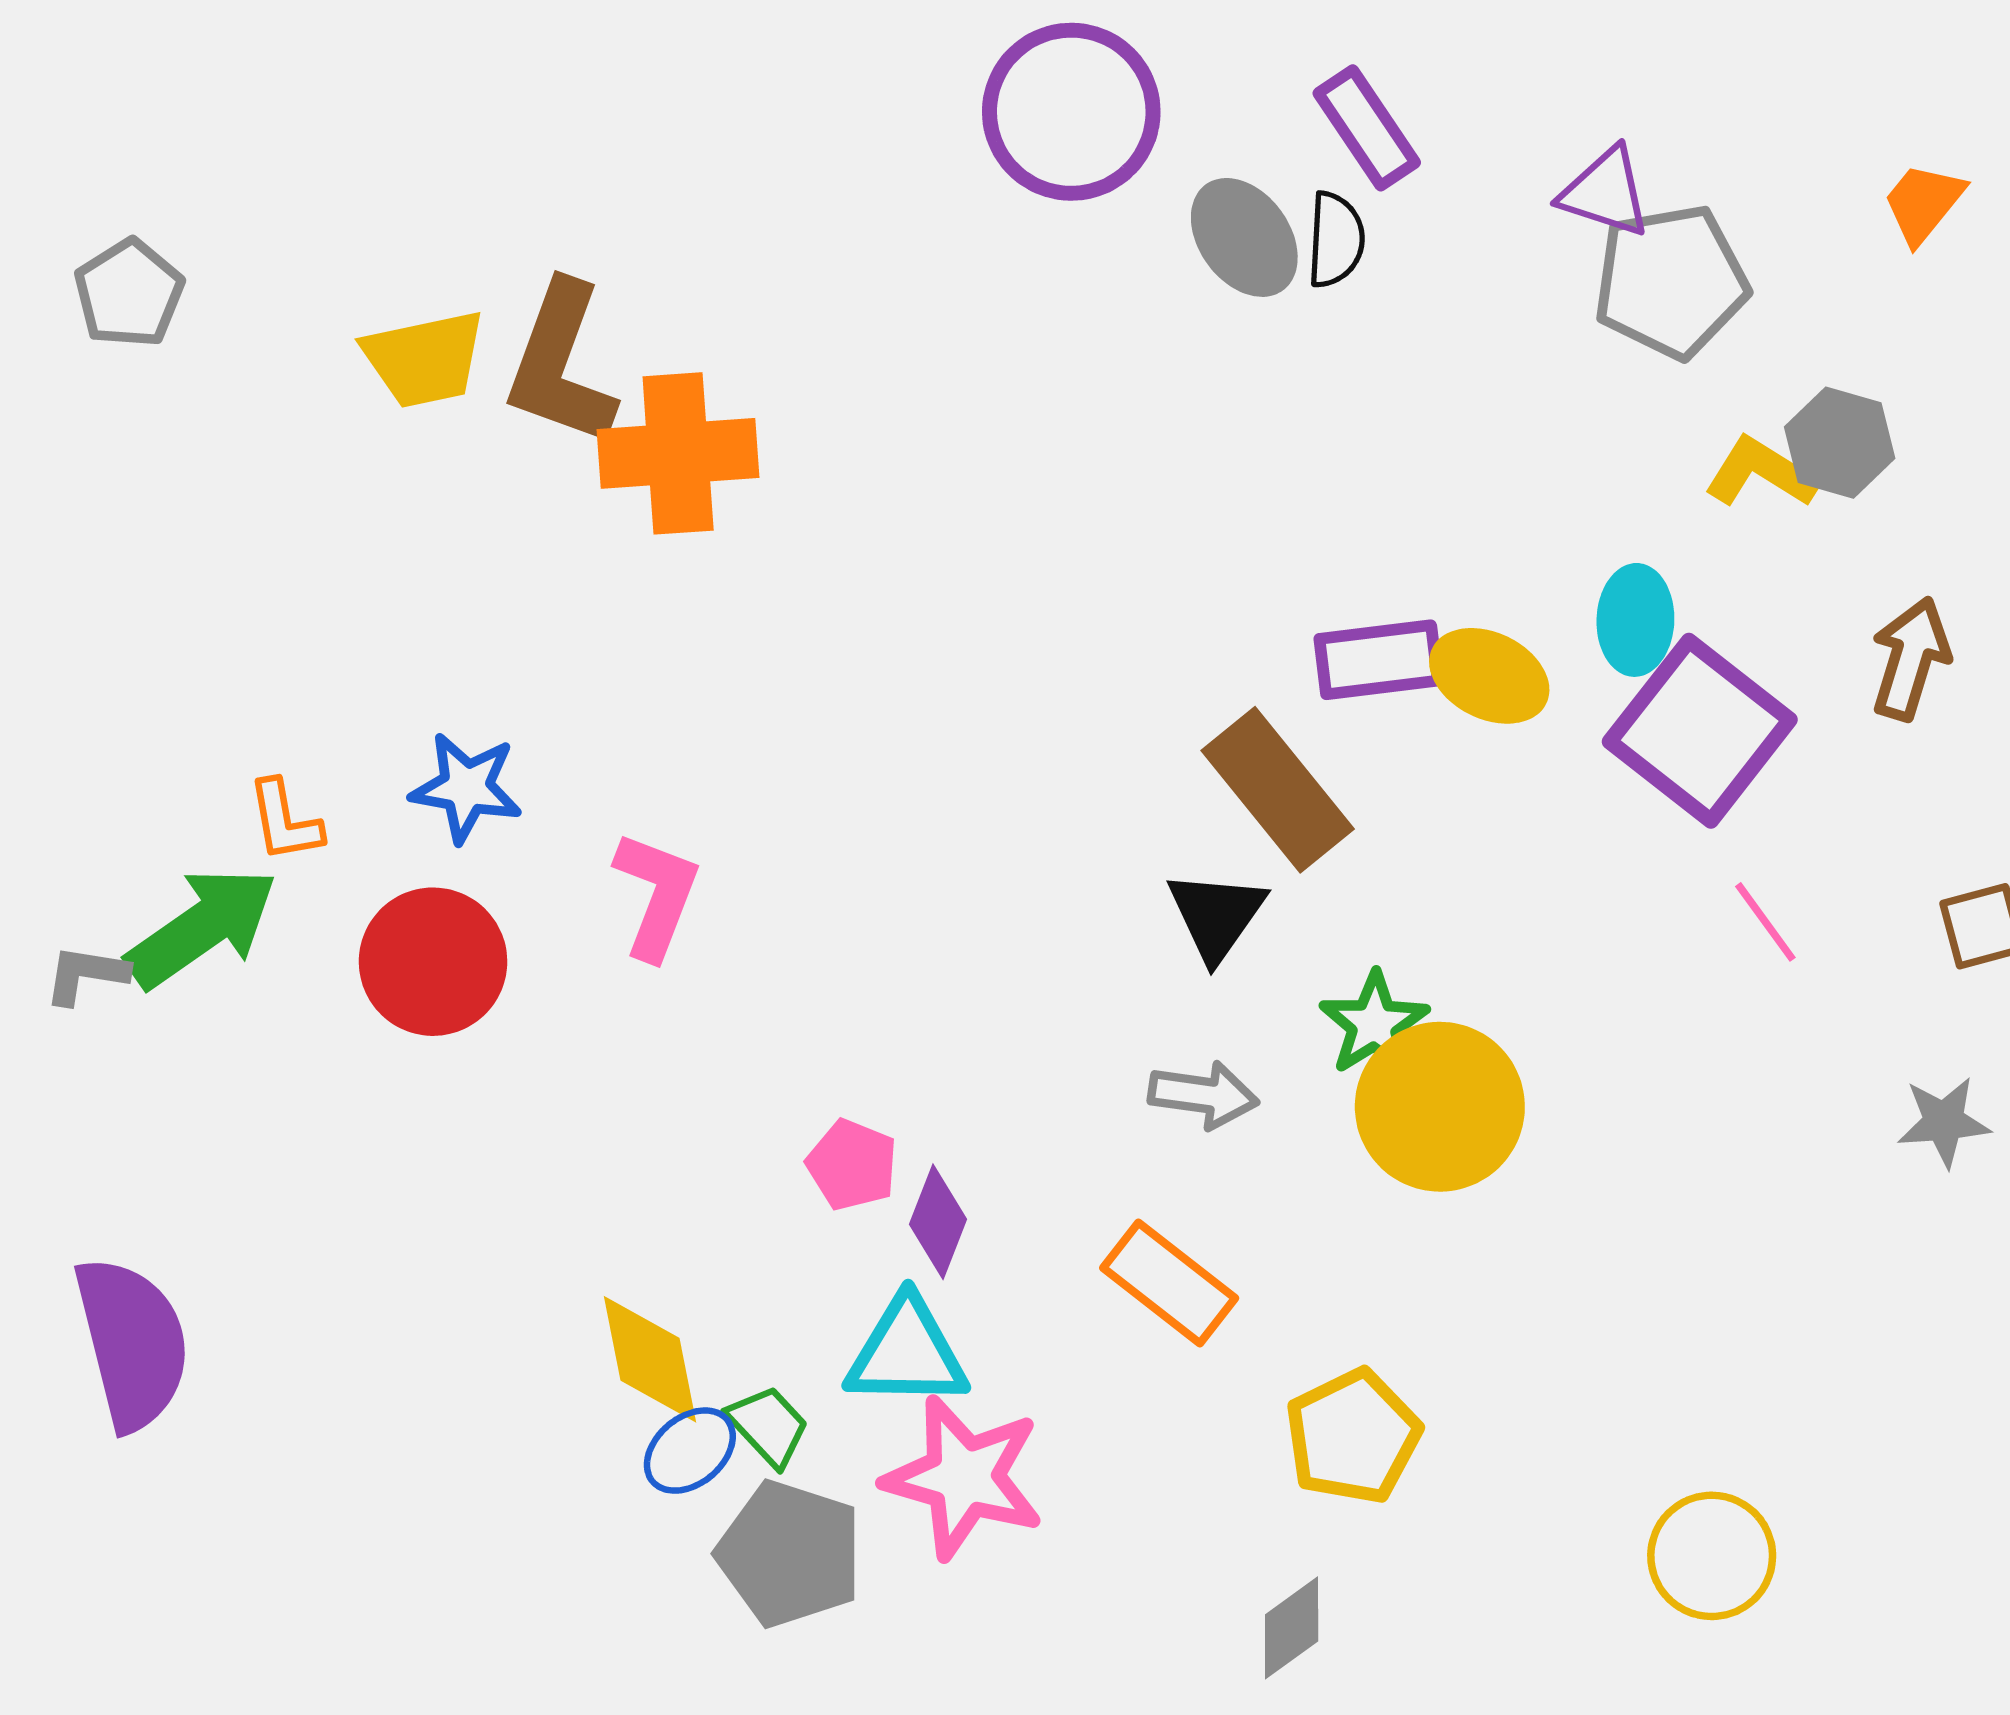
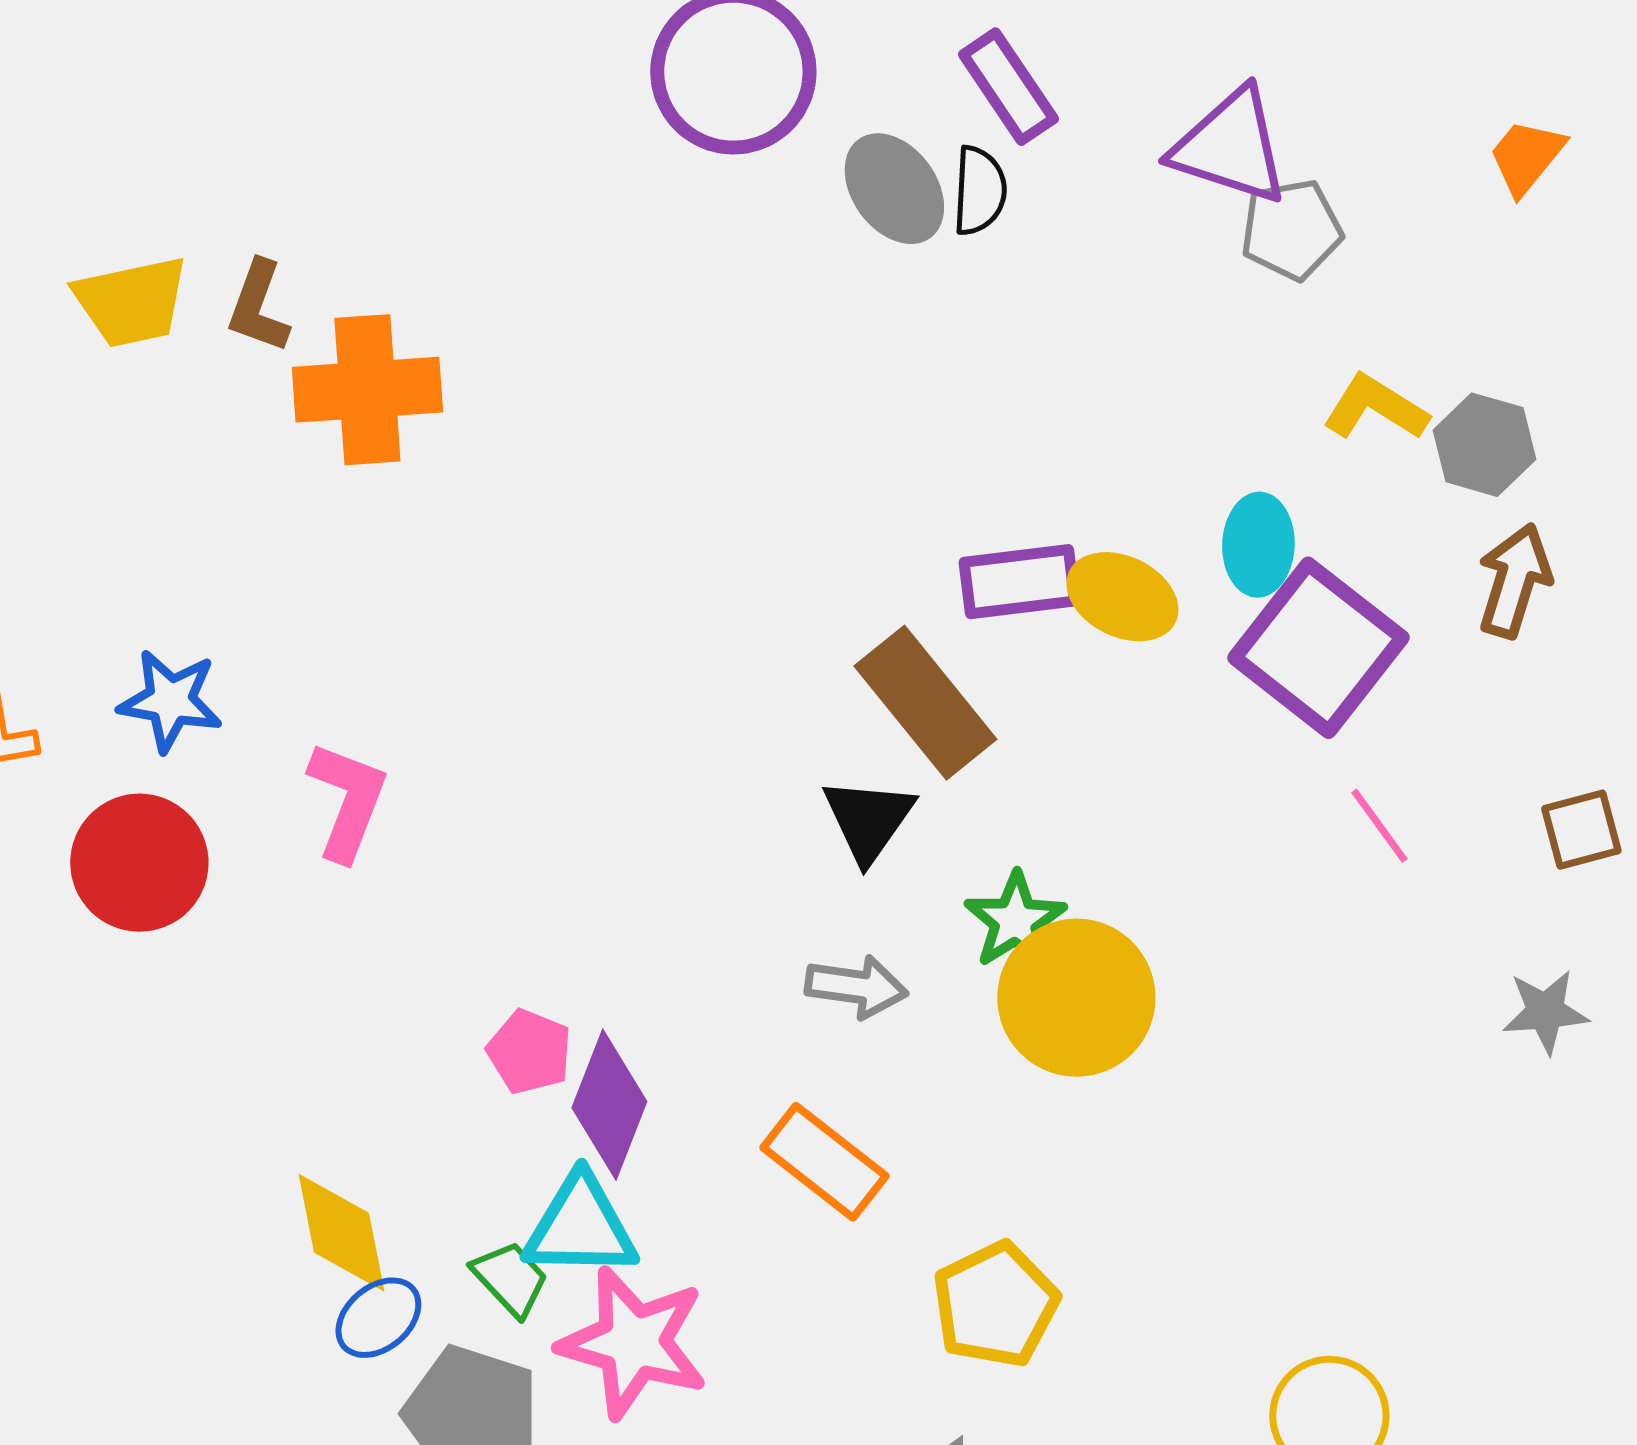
purple triangle: (1605, 192) -> (1230, 147), size x1.4
gray pentagon: (1671, 282) -> (1291, 230), size x0.7
brown L-shape: (561, 364) -> (258, 307), size x0.6
gray hexagon: (1840, 443) -> (1484, 445), moved
purple diamond: (938, 1222) -> (609, 1105), size x1.4
green trapezoid: (768, 1426) -> (510, 1279), moved

